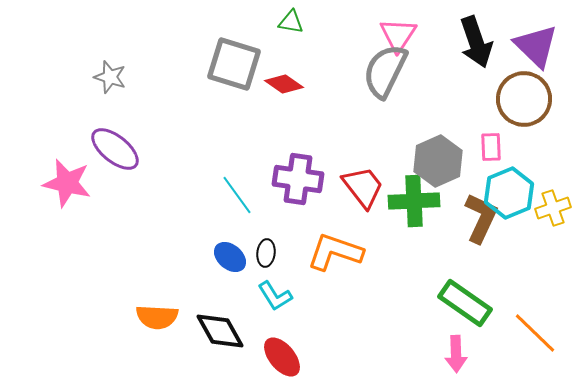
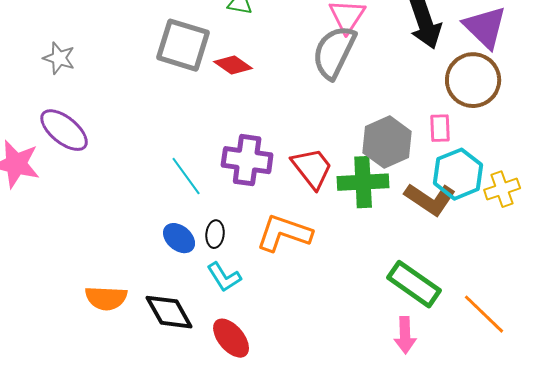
brown L-shape: (481, 218) -> (430, 199), turned 99

